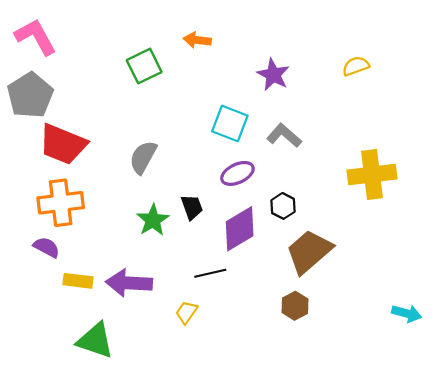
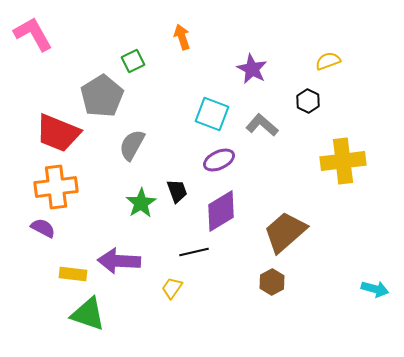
orange arrow: (197, 40) -> (182, 37), turned 65
green square: (144, 66) -> (133, 61), size x0.7
gray pentagon: (30, 95) -> (102, 96), moved
black hexagon: (283, 206) -> (308, 101), moved
yellow rectangle: (78, 281) -> (73, 274), moved

